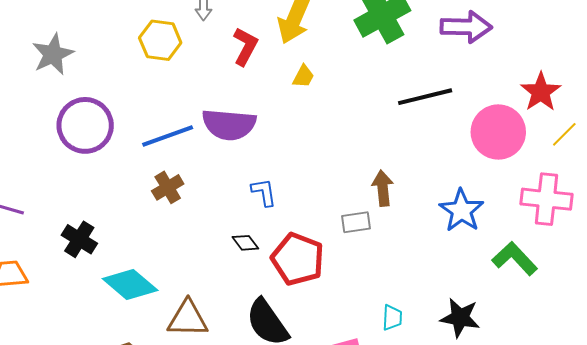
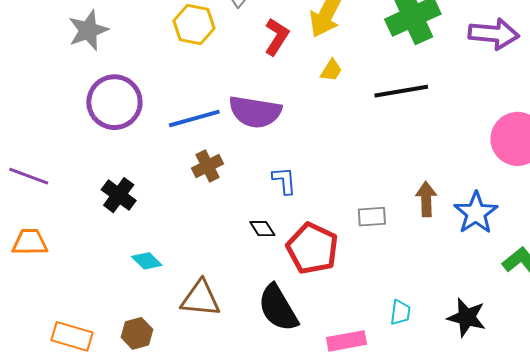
black line: (425, 97) -> (401, 91), moved
brown cross: (168, 187) -> (207, 166), moved
brown arrow: (383, 188) -> (426, 199), moved
black cross: (79, 239) -> (119, 195), moved
cyan diamond: (130, 285) -> (147, 261), size x0.6

